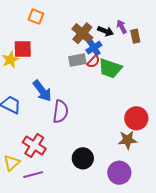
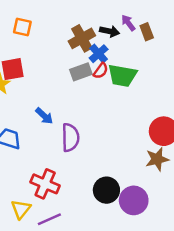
brown cross: (82, 33) -> (82, 38), turned 30
blue arrow: (42, 91) -> (44, 116), size x0.7
purple circle: (119, 173) -> (134, 200), moved

